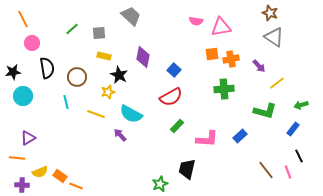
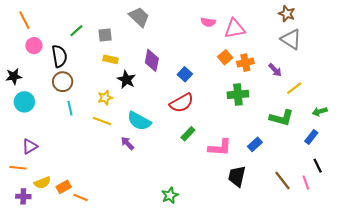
orange square: (212, 54) -> (225, 57), turned -32
black semicircle: (47, 68) -> (59, 56), moved
brown circle: (77, 77) -> (63, 82), moved
yellow star: (108, 92) -> (105, 98), moved
black trapezoid: (187, 169) -> (237, 176), moved
orange rectangle: (60, 176) -> (64, 187), turned -64

